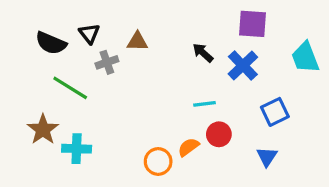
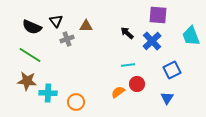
green line: (70, 88) -> (30, 55), moved
brown star: (43, 129) -> (27, 81), turned -30
orange circle: (158, 161) -> (76, 102), moved

